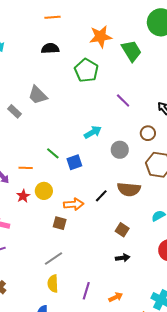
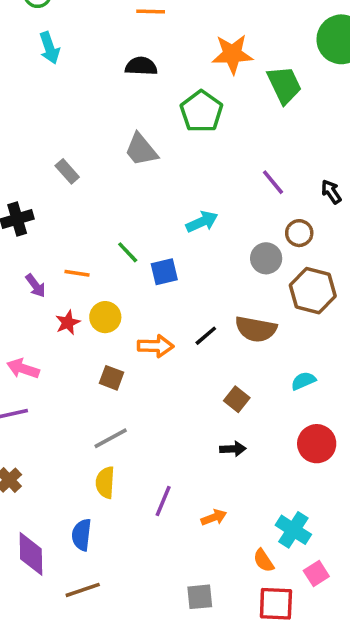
gray trapezoid: (38, 95) -> (141, 150), moved
purple line: (123, 100) -> (273, 182), moved
gray circle: (120, 150) -> (266, 258), moved
brown square: (60, 223) -> (112, 378), moved

